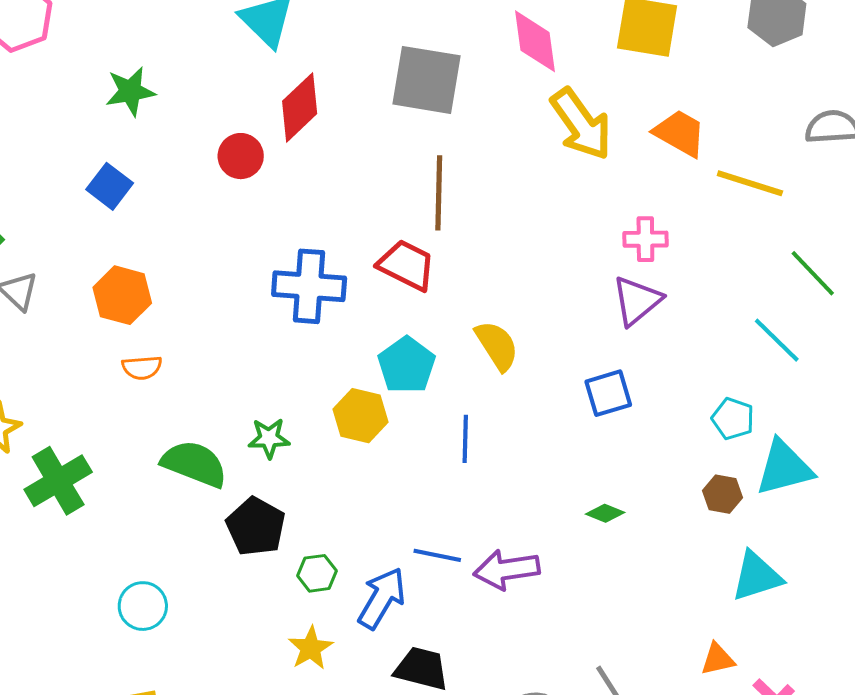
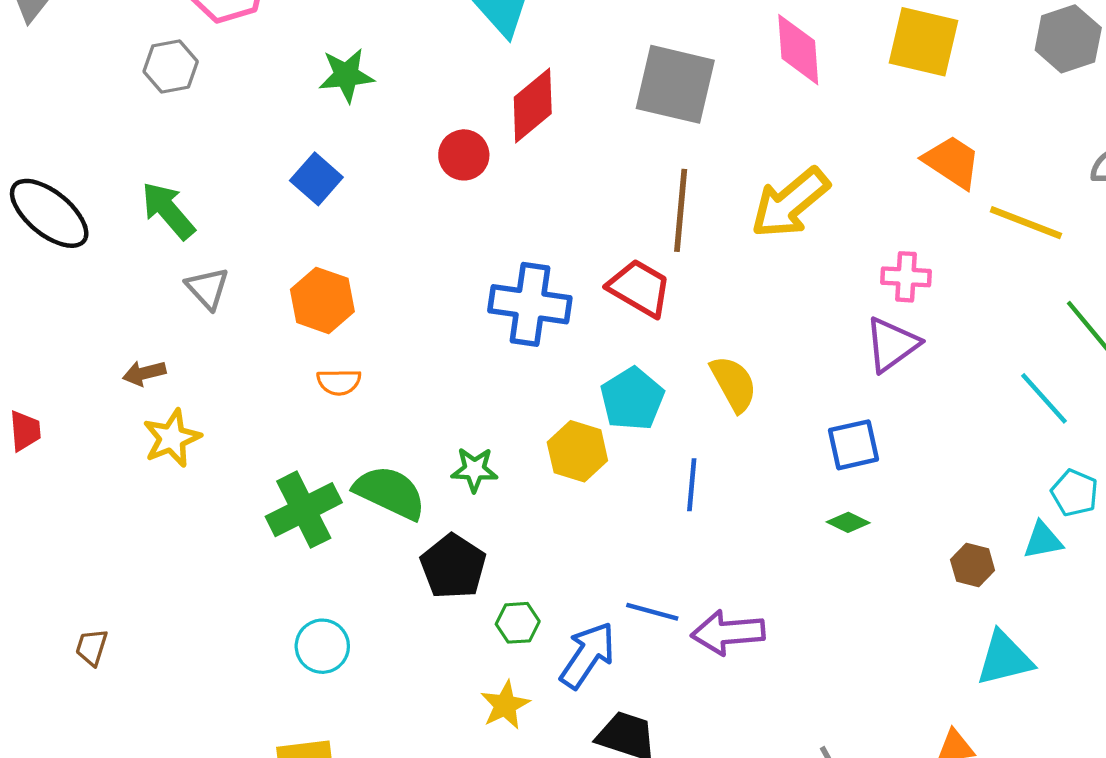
yellow arrow: (581, 124) -> (790, 203), moved, turned 82
cyan pentagon: (733, 419) -> (1075, 493), moved
cyan triangle: (784, 468) -> (1043, 540), size x0.6
green cross: (58, 481) -> (304, 510), moved
green diamond: (605, 513) -> (848, 522), moved

